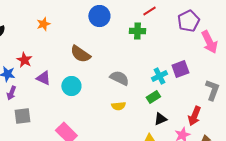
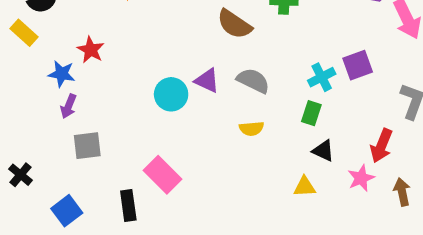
brown semicircle: (80, 54) -> (234, 24), moved
purple triangle: (43, 78) -> (207, 81), moved
green rectangle: (153, 97) -> (311, 113), turned -40
black triangle: (160, 119) -> (323, 151), turned 48

